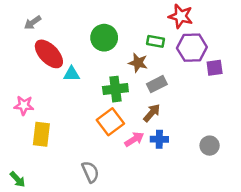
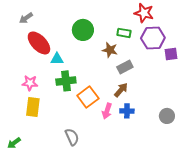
green cross: (115, 89) -> (66, 81), moved
pink star: (24, 105) -> (30, 83), moved
pink arrow: (134, 139) -> (107, 111), turned 140
green arrow: (18, 179) -> (14, 143), turned 96

